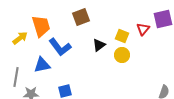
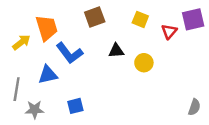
yellow square: (122, 36) -> (140, 19), moved
black triangle: (99, 45) -> (116, 51), turned 32

